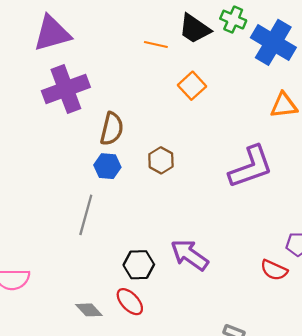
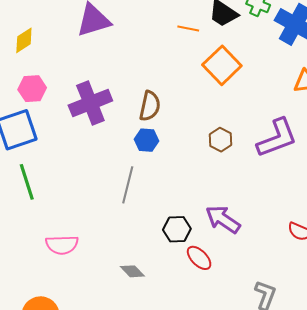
orange square: (192, 86) -> (222, 65), size x1.5
purple cross: (66, 89) -> (90, 103), moved
brown hexagon: (161, 160) -> (220, 140), moved
red ellipse: (130, 302) -> (199, 258), moved

